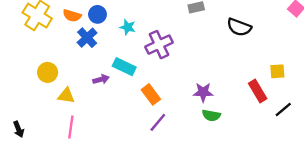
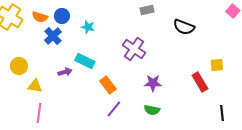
purple cross: (159, 45) -> (134, 49), moved, turned -30
black line: (283, 110) -> (222, 113), moved, turned -56
green semicircle: (211, 115) -> (152, 110), moved

